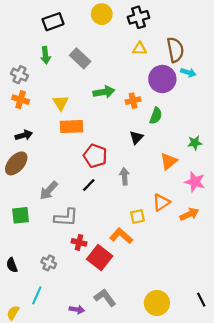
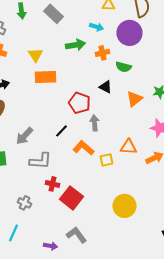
cyan arrow: (188, 72) -> (96, 27), moved
green semicircle: (156, 116) -> (124, 67), turned 84
black triangle: (136, 137) -> (106, 87), turned -48
red pentagon: (95, 156) -> (80, 103), moved
orange triangle: (169, 161) -> (134, 99), moved
orange triangle: (161, 202) -> (128, 147), turned 36
orange L-shape: (121, 236) -> (84, 148), moved
yellow circle: (157, 303) -> (124, 206), moved

